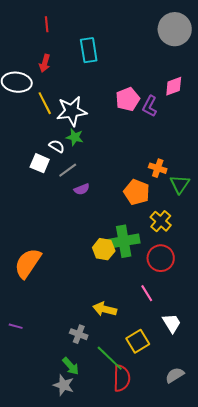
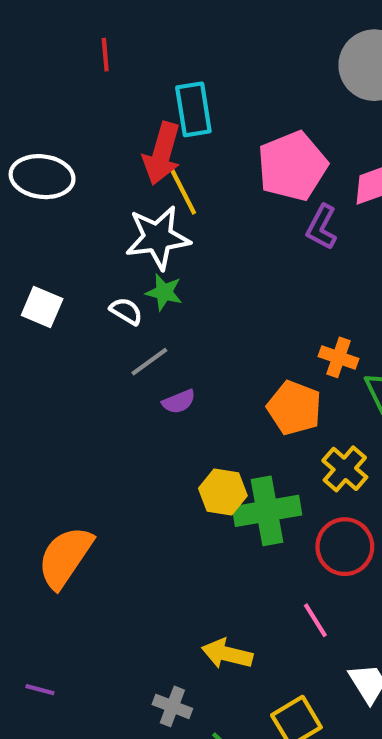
red arrow: (45, 63) -> (162, 153), moved, size x1.6
pink pentagon: (128, 99) -> (292, 166), moved, size x1.4
yellow line: (45, 103) -> (183, 191), moved
white square: (40, 163) -> (42, 307), moved
yellow hexagon: (104, 249) -> (223, 492), moved

